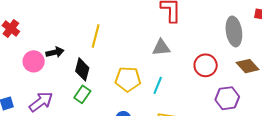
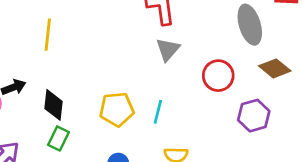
yellow line: (96, 36) -> (48, 35), moved
gray triangle: (161, 48) -> (168, 49), moved, turned -36

